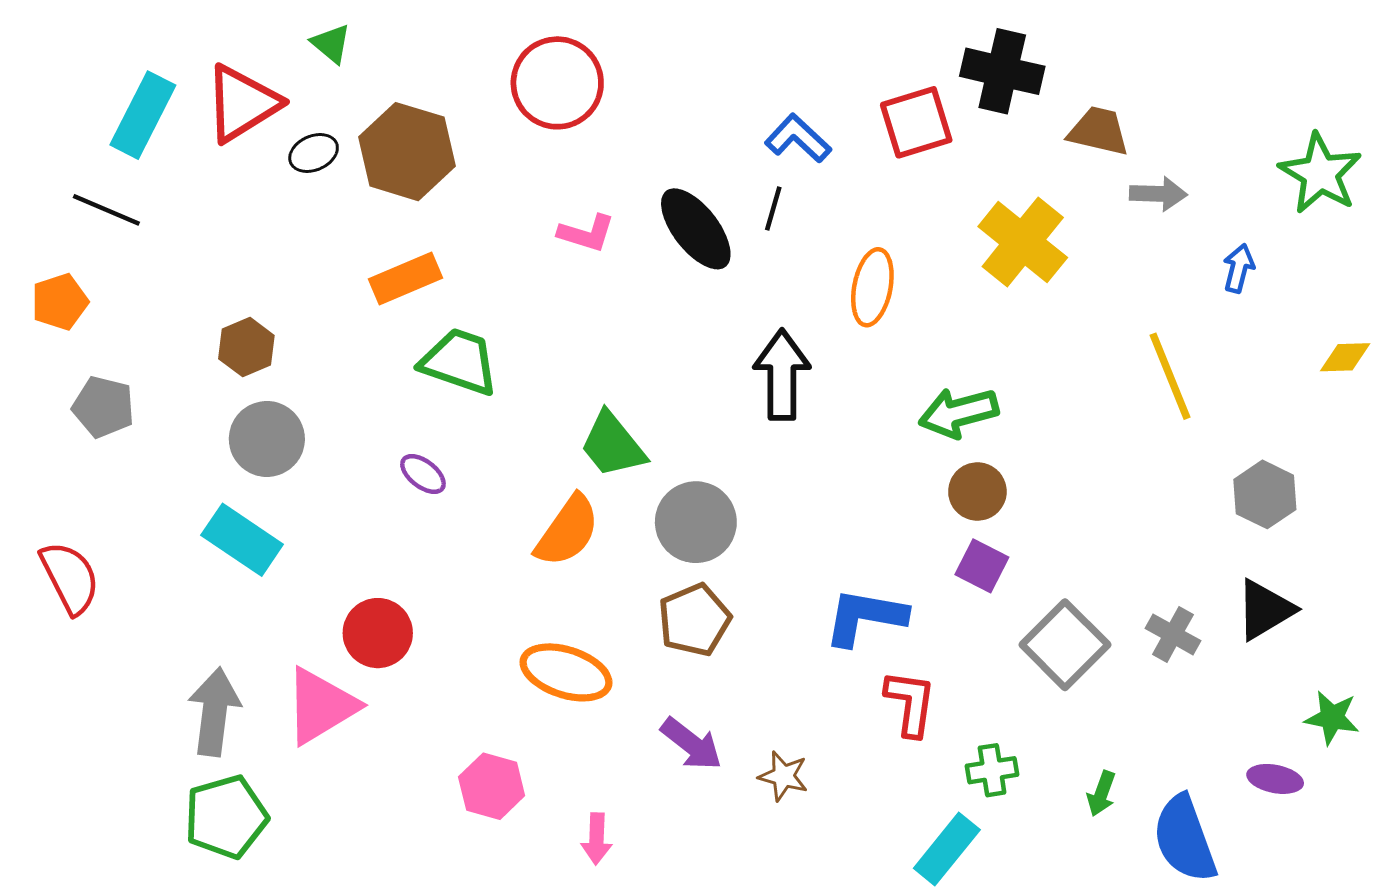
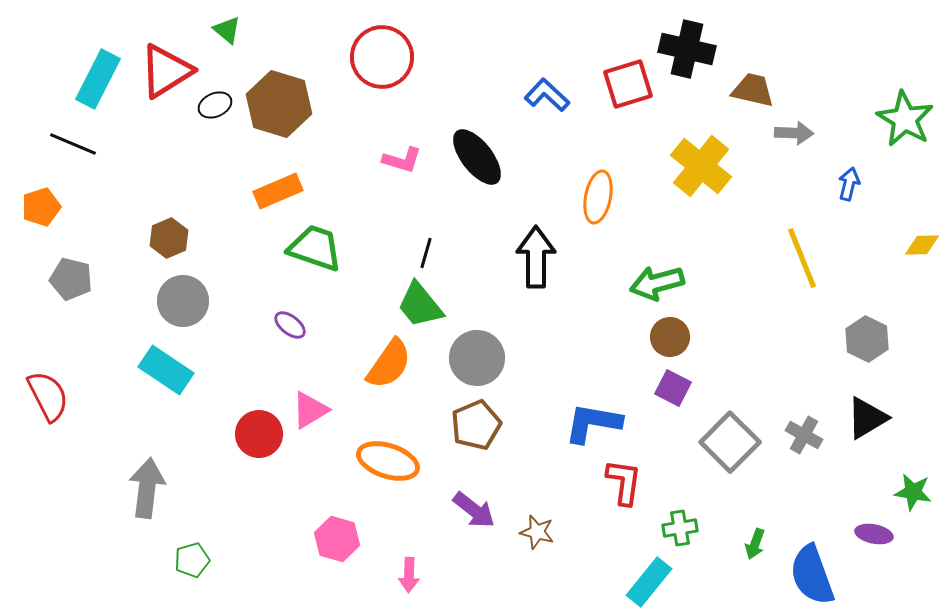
black line: (773, 208) -> (426, 253), moved
pink triangle: (321, 706) -> (310, 410), moved, size x0.7
green pentagon: (226, 817) -> (192, 560), moved, size x0.6

